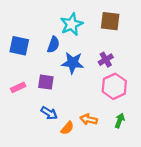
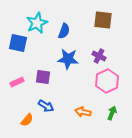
cyan star: (72, 24) -> (37, 23), moved
blue semicircle: (53, 45) -> (64, 31), moved
purple cross: (106, 60) -> (99, 56), turned -32
orange semicircle: (67, 128) -> (27, 120), moved

